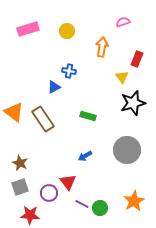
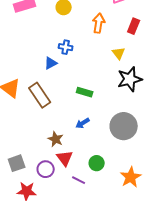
red rectangle: (137, 59) -> (134, 26), moved
blue arrow: (85, 156) -> (83, 123), moved
brown star: (20, 163) -> (56, 139), moved
green circle: (100, 208) -> (97, 163), moved

